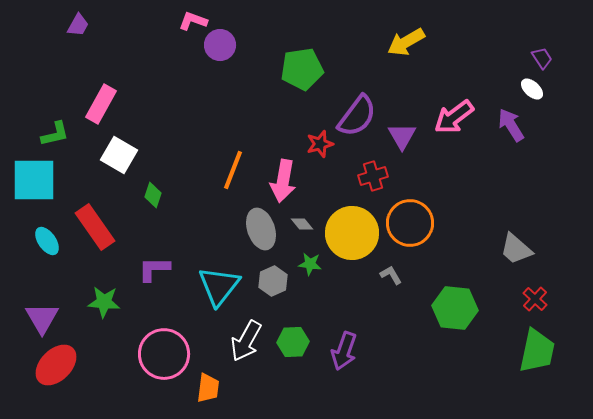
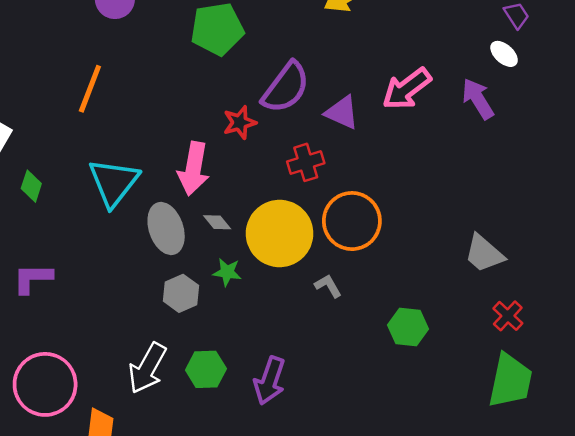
purple triangle: (402, 136) -> (342, 113), turned -36
orange line: (233, 170) -> (90, 89), moved
cyan triangle: (219, 286) -> (114, 182), moved
green hexagon: (455, 308) -> (408, 327), size x0.7

